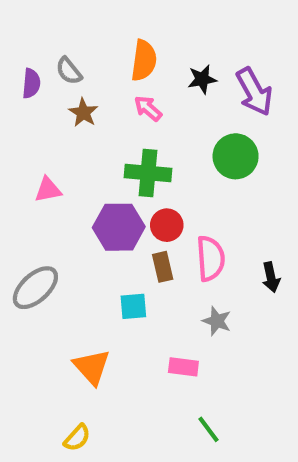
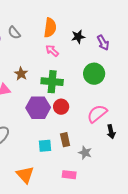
purple arrow: (254, 92) -> (103, 43), size x0.7
brown star: (83, 113) -> (21, 74), moved
pink semicircle: (211, 258) -> (97, 114), moved, turned -125
brown rectangle: (163, 267) -> (65, 140), moved

